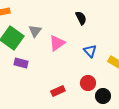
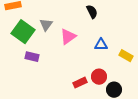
blue triangle: (90, 51) -> (101, 45), turned -48
red rectangle: (58, 91) -> (80, 83), moved

